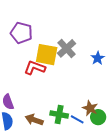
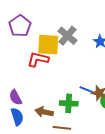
purple pentagon: (21, 33) -> (20, 26), turned 30
blue line: (77, 119) -> (86, 90), moved

